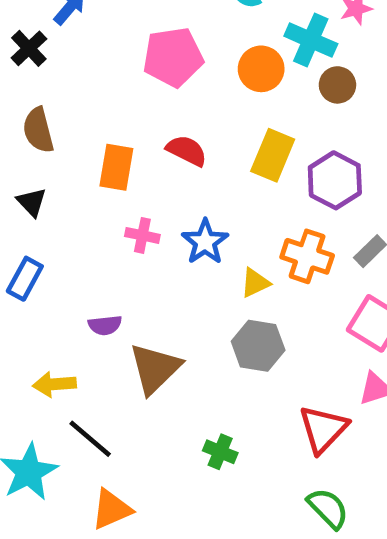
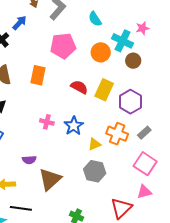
red semicircle: (187, 151) -> (79, 87), moved
orange rectangle: (116, 167) -> (38, 75), moved
black line: (90, 439) -> (21, 208), turned -35

